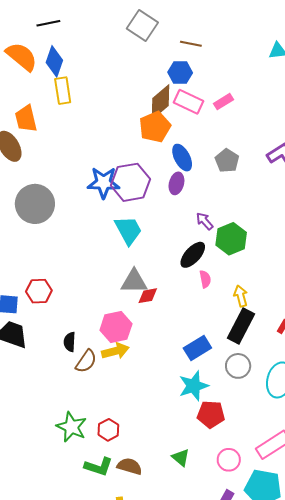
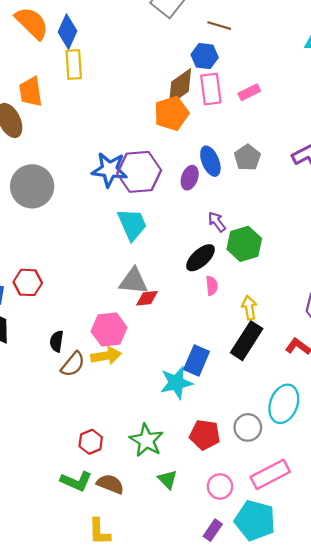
pink rectangle: (188, 102) -> (211, 89), turned 52
blue ellipse: (182, 158) -> (210, 161), moved
blue rectangle: (197, 348) -> (197, 361), turned -40
gray circle: (238, 366) -> (248, 427), moved
cyan star: (194, 386) -> (176, 383), moved
green star: (72, 427) -> (146, 440), moved

